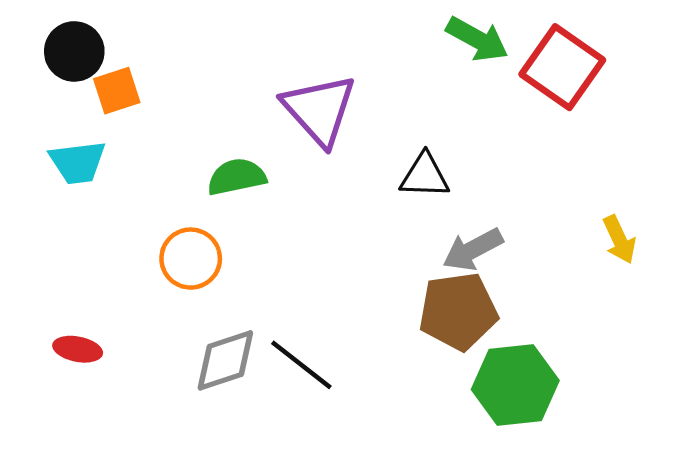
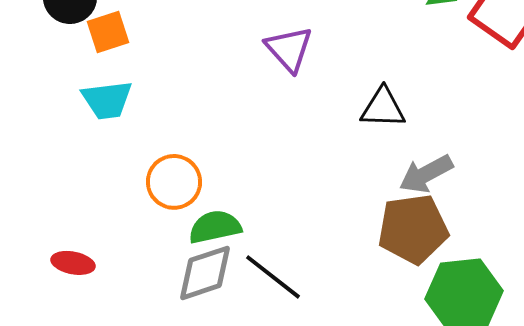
purple triangle: (319, 110) -> (289, 49), size x0.7
cyan trapezoid: (78, 162) -> (107, 100), moved
green semicircle: (237, 177) -> (215, 227), moved

